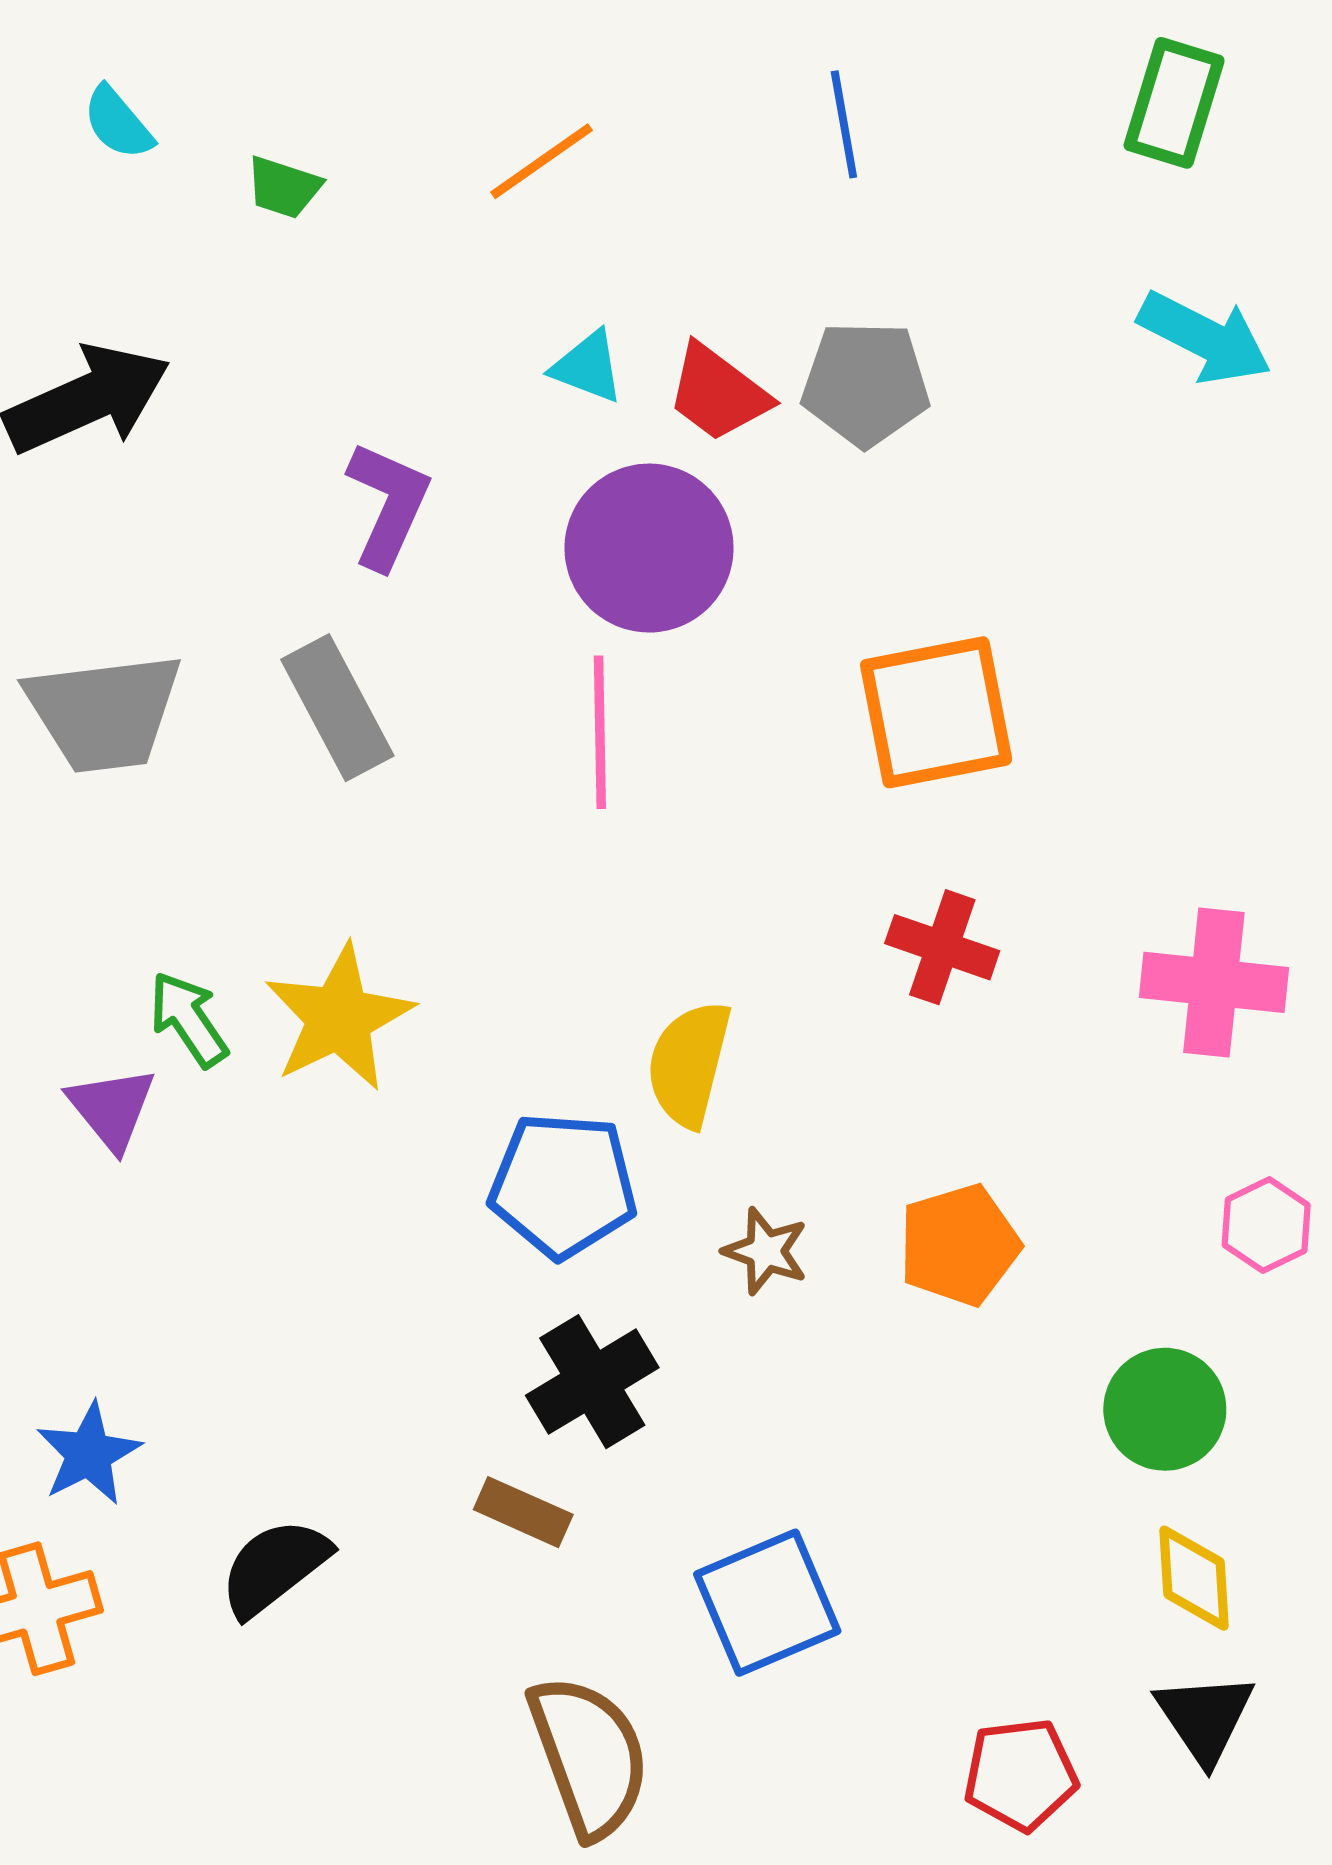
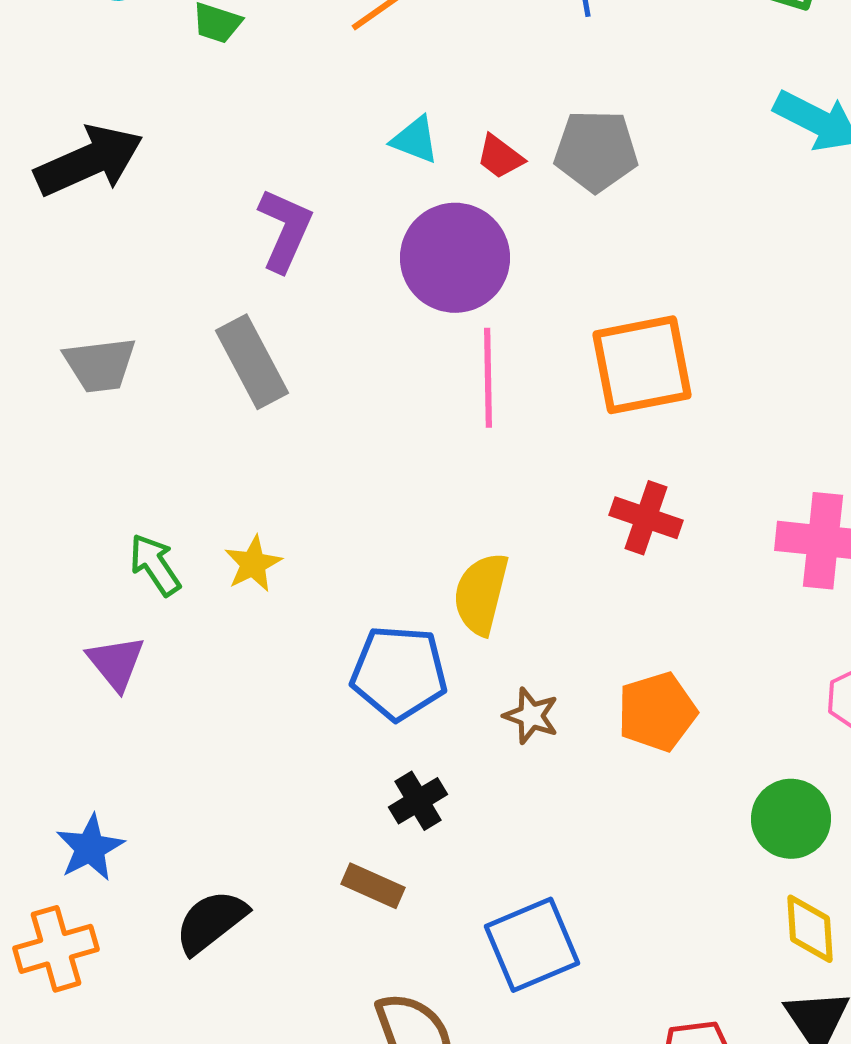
red trapezoid: (718, 393) -> (500, 157), size x0.7
gray trapezoid: (104, 712) -> (100, 365), size x0.7
pink line: (600, 732) -> (488, 378), moved
yellow star: (339, 1018) -> (253, 564), size x0.6
purple triangle: (112, 1108) -> (116, 663), moved
black cross: (592, 1382) -> (418, 801), size x0.7

